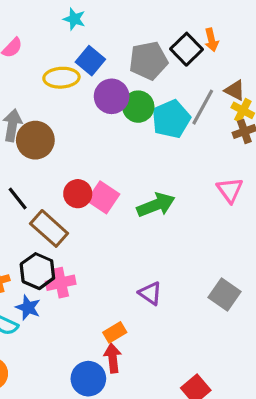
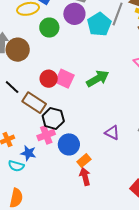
purple circle: (112, 96) -> (74, 14), moved
green circle: (138, 107) -> (49, 28), moved
black hexagon: (37, 271) -> (53, 118), moved
purple triangle: (150, 293) -> (112, 133), moved
blue circle: (88, 379) -> (69, 144), moved

